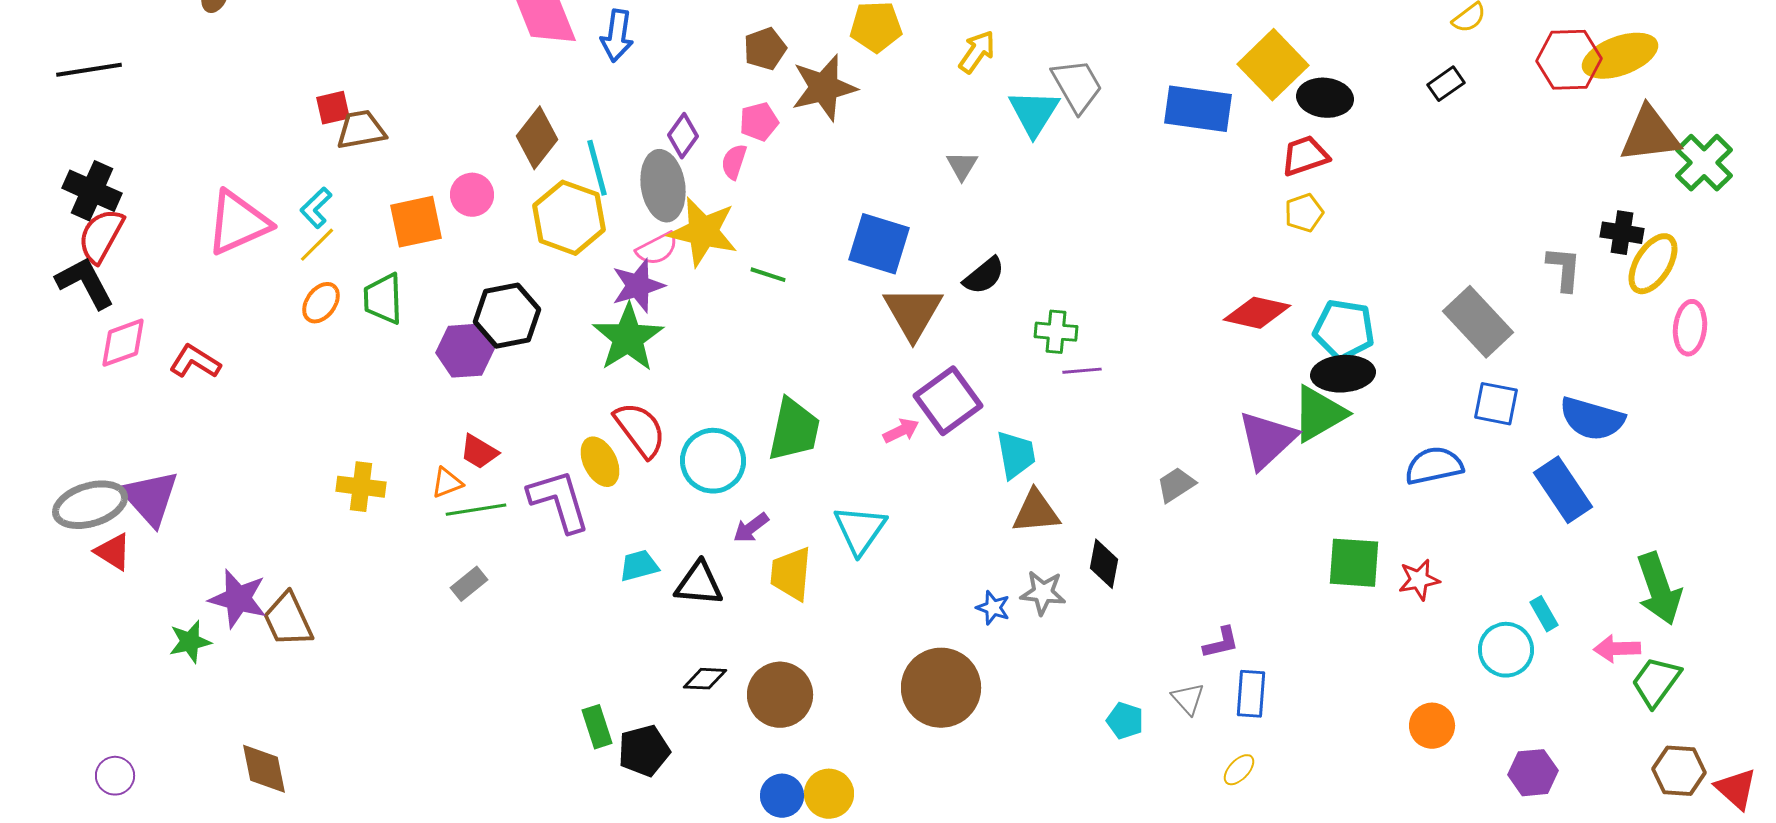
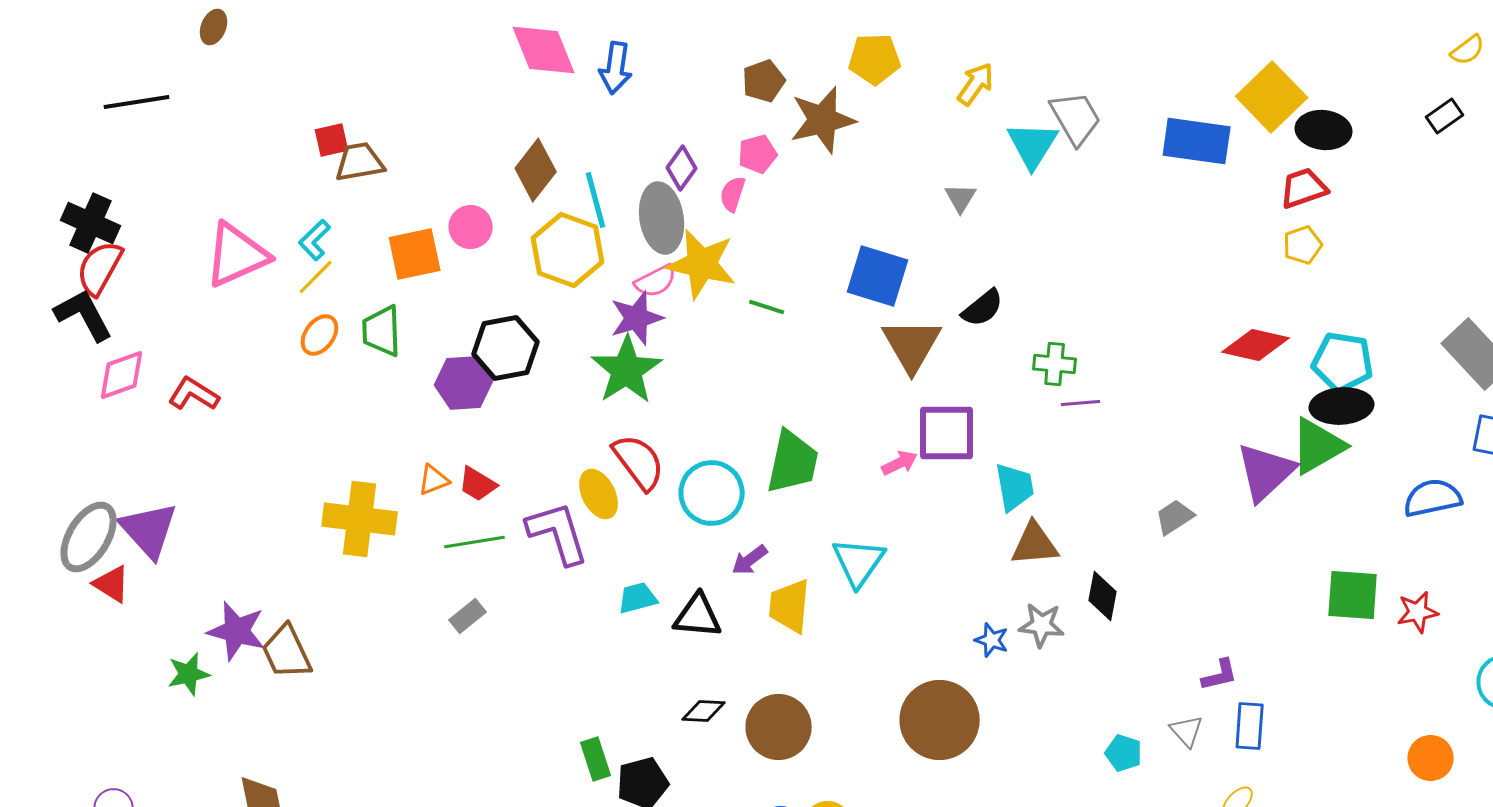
black line: (89, 70) -> (137, 102), moved
purple square: (948, 401) -> (947, 433), turned 36
orange triangle: (447, 483) -> (434, 480), moved
yellow cross: (361, 487) -> (360, 519), size x1.5
gray ellipse: (90, 505) -> (89, 537), turned -42

